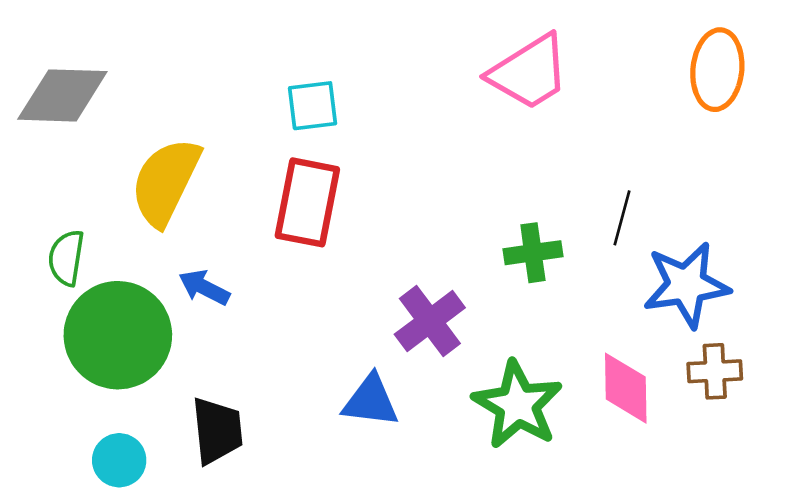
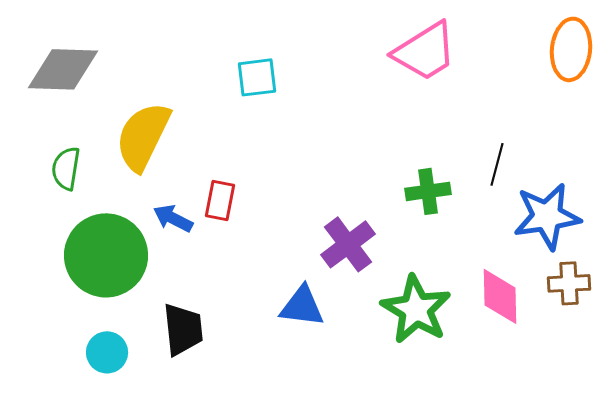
red rectangle: (307, 202) -> (220, 200), moved, size x0.6
green semicircle: (66, 258) -> (66, 168), moved

